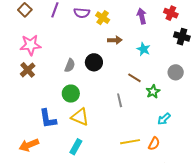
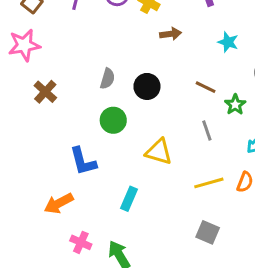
pink star: (31, 45) -> (24, 45), moved
cyan star: (143, 49) -> (228, 42), moved
black circle: (94, 62) -> (147, 86), moved
gray line: (120, 100) -> (207, 131), moved
yellow triangle: (80, 117) -> (159, 152), moved

